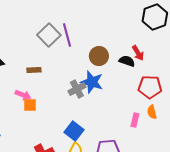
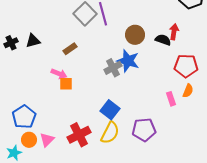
red arrow: (138, 53) -> (174, 32), turned -140
brown rectangle: (34, 70) -> (70, 49), turned -32
orange semicircle: (152, 112) -> (188, 91), turned -144
pink rectangle: (135, 120) -> (171, 99), turned -32

